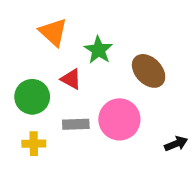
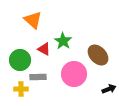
green star: (98, 50) -> (63, 41), moved
brown ellipse: (149, 71) -> (98, 55), moved
gray rectangle: (76, 124) -> (38, 77), moved

